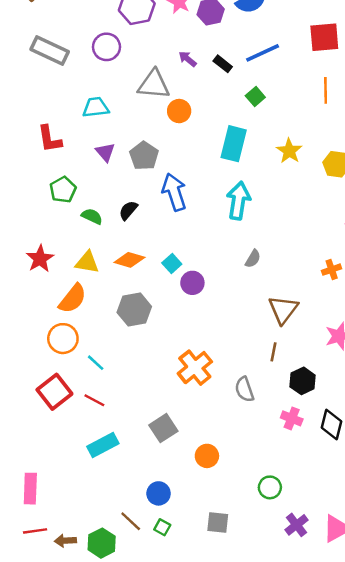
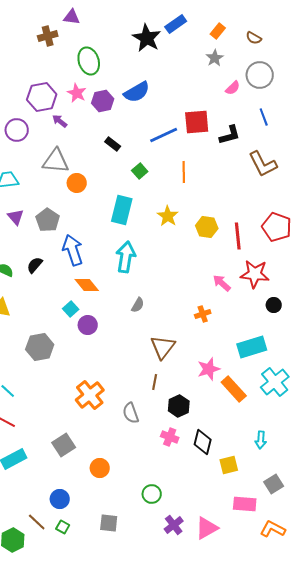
blue line: (263, 53) -> (164, 135), moved
purple arrow: (188, 59) -> (60, 121), moved
orange line: (326, 90) -> (184, 172), moved
orange diamond: (129, 260) -> (87, 285), moved, turned 35

